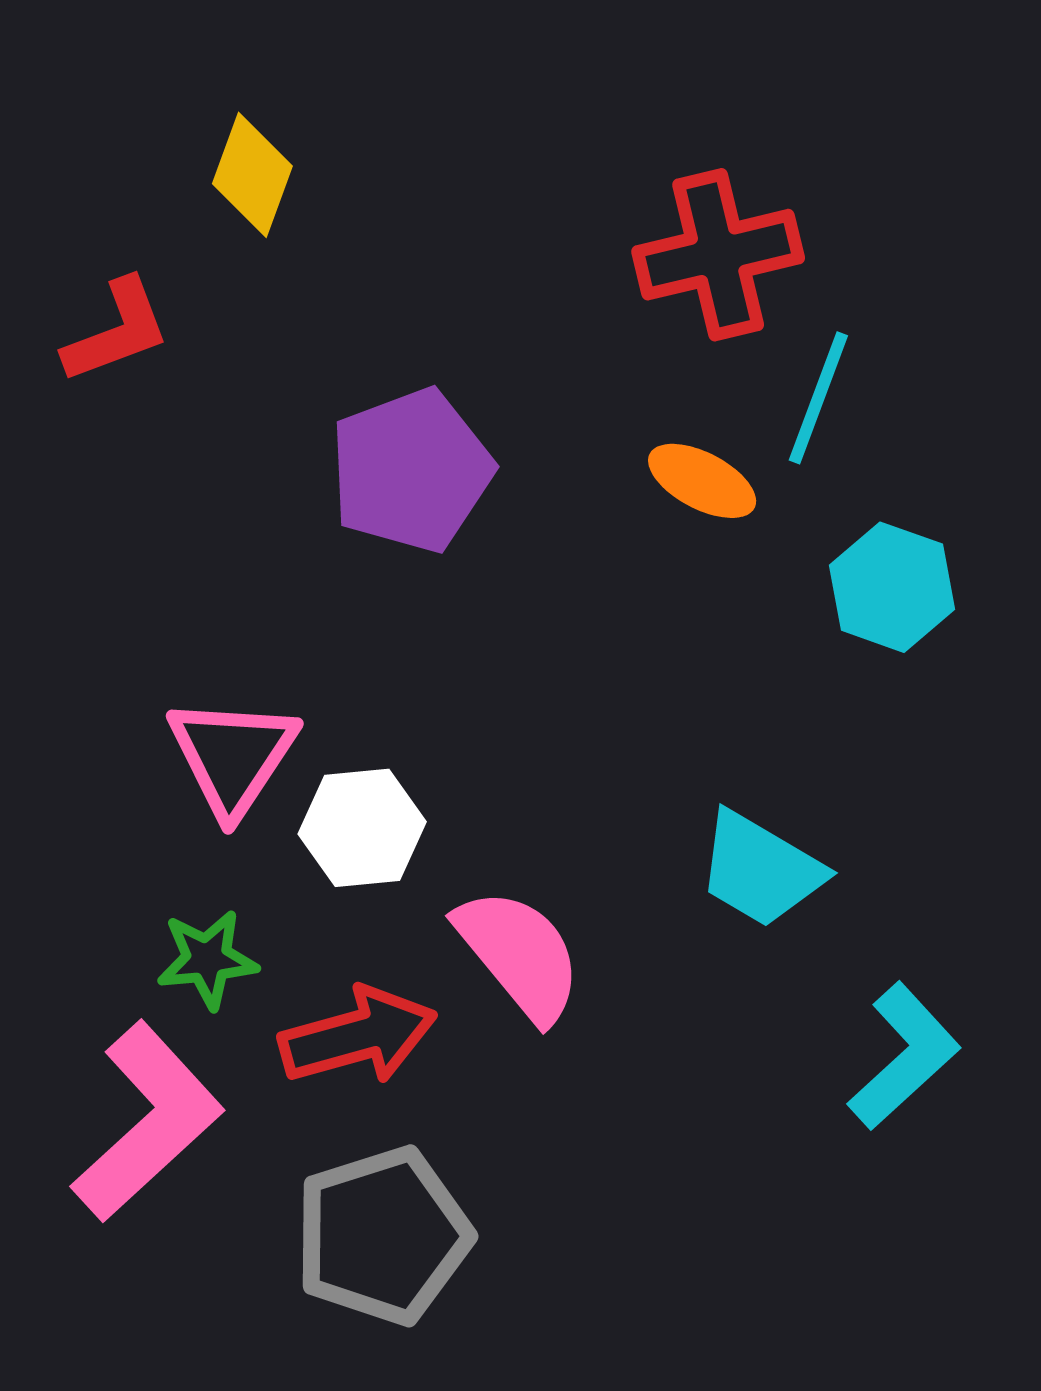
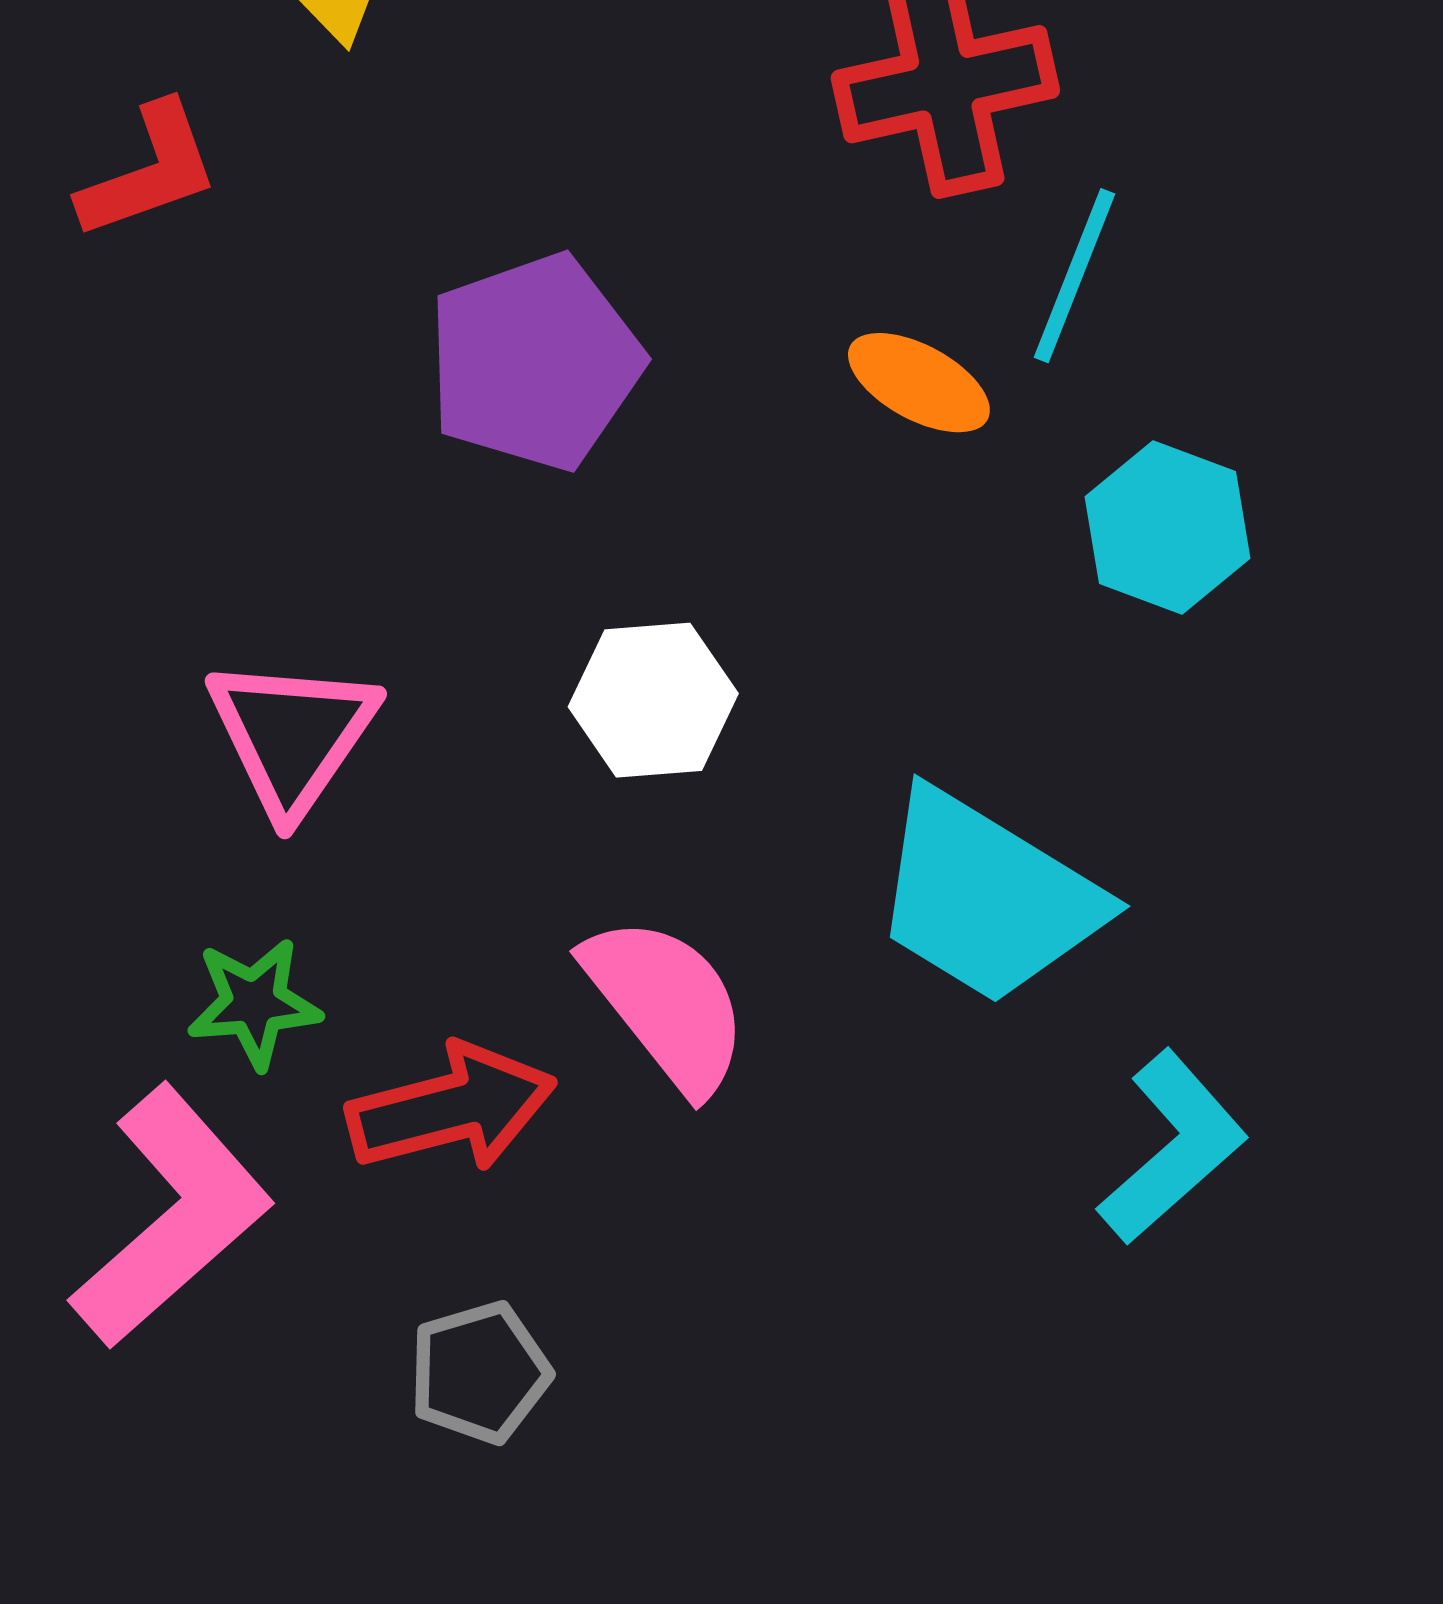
white hexagon: (362, 828) -> (653, 700), moved
cyan trapezoid: (760, 869) -> (987, 897), size x1.4
gray pentagon: (383, 1236) -> (480, 1373), size x0.6

